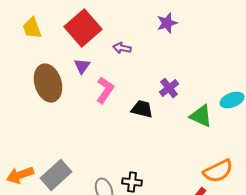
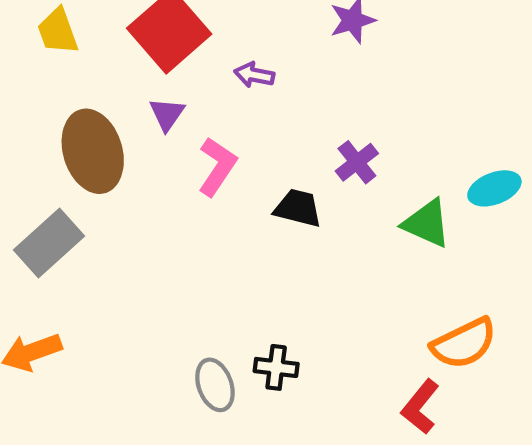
gray rectangle: (56, 175) -> (49, 243), moved

